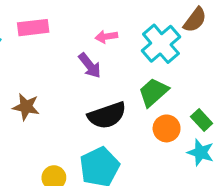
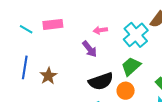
brown star: (26, 107) -> (48, 76), turned 30
orange circle: (167, 128) -> (126, 91), moved

